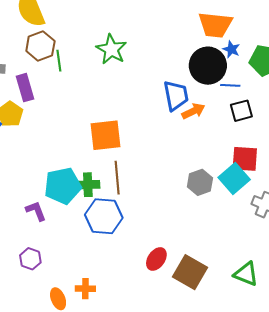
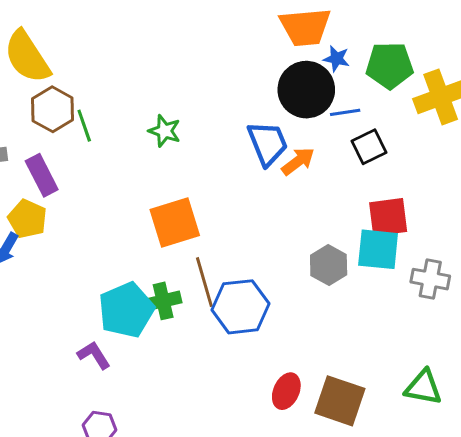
green star: (111, 49) -> (165, 131), moved, size x0.7
cyan square: (234, 179) -> (378, 249), turned -32
blue hexagon: (104, 216) -> (240, 307), moved

